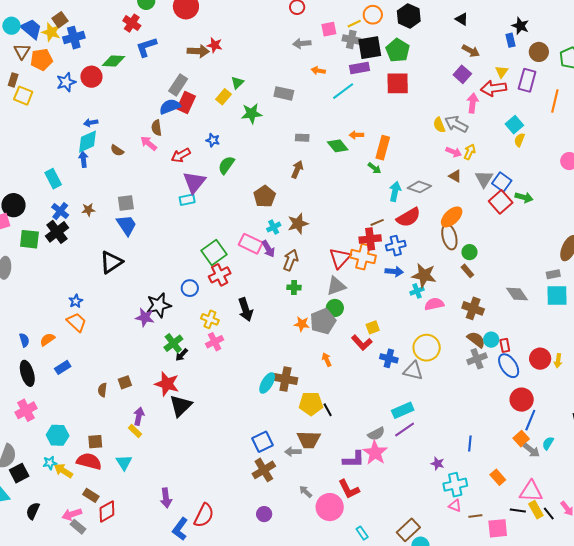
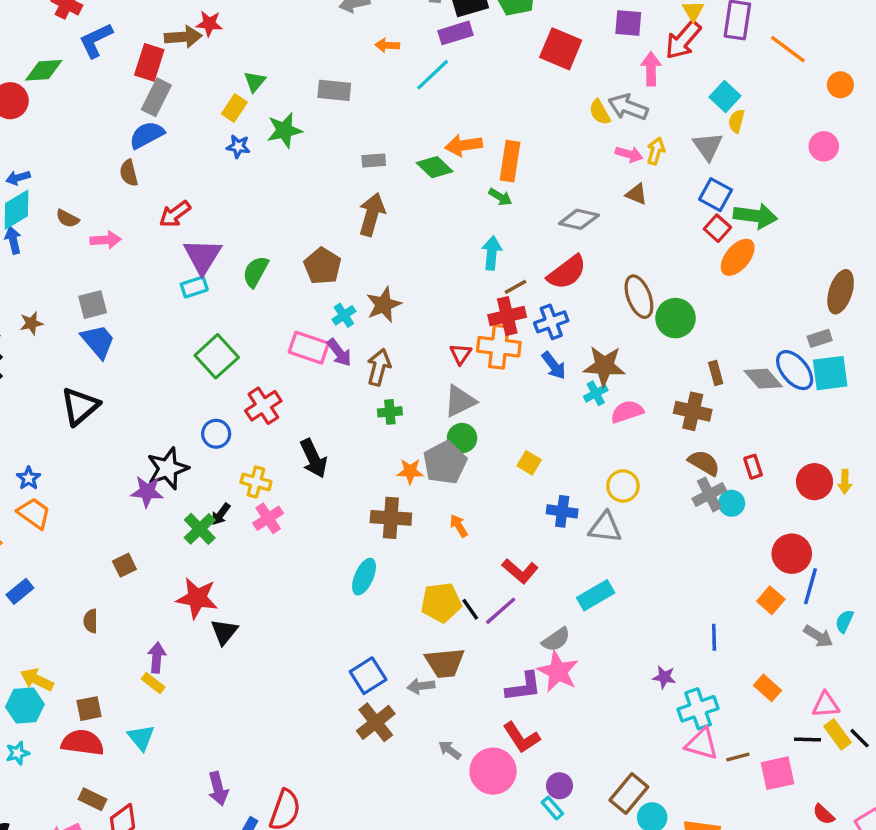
purple square: (462, 74) -> (628, 23), turned -30
red square: (398, 83) -> (561, 49), moved, turned 30
red arrow: (494, 88) -> (683, 40), turned -35
orange line: (555, 101) -> (788, 49), turned -60
red rectangle: (186, 103) -> (149, 62), moved
orange arrow: (356, 135) -> (464, 145), size x1.5
blue star: (213, 140) -> (238, 146), moved
pink arrow: (149, 143) -> (106, 240), moved, turned 144
green semicircle: (226, 165) -> (256, 272), moved
brown arrow: (297, 169) -> (372, 214), size x1.4
gray triangle: (484, 179) -> (708, 146), moved
cyan arrow: (395, 191) -> (492, 253), moved
green arrow: (524, 197) -> (755, 216), size x1.4
red square: (501, 202) -> (717, 228), size x0.7
orange ellipse: (452, 217) -> (738, 257), moved
green square: (214, 252) -> (217, 356), moved
green circle: (469, 252) -> (676, 318), size x1.5
red triangle: (340, 258) -> (461, 354), size x0.6
brown rectangle: (467, 271) -> (716, 373), moved, turned 32
blue arrow: (394, 272) -> (554, 365), turned 54
yellow square: (373, 327) -> (529, 463), turned -32
cyan circle: (491, 340) -> (732, 503), moved
red L-shape: (362, 343) -> (520, 571), moved
yellow circle: (427, 348) -> (623, 486), size x0.7
black arrow: (182, 355) -> (221, 514), moved
blue ellipse: (509, 366) -> (795, 370), moved
brown cross: (285, 379) -> (391, 518), moved
brown square: (125, 382) -> (124, 565), moved
black triangle: (181, 406) -> (224, 632), size x0.7
purple line: (405, 429) -> (501, 611), moved
orange square: (521, 439) -> (771, 600), moved
yellow arrow: (63, 471) -> (37, 680), moved
pink triangle: (531, 491) -> (826, 705), size x0.7
pink triangle: (455, 506) -> (702, 744), size x1.5
purple circle: (264, 514) -> (559, 786), moved

